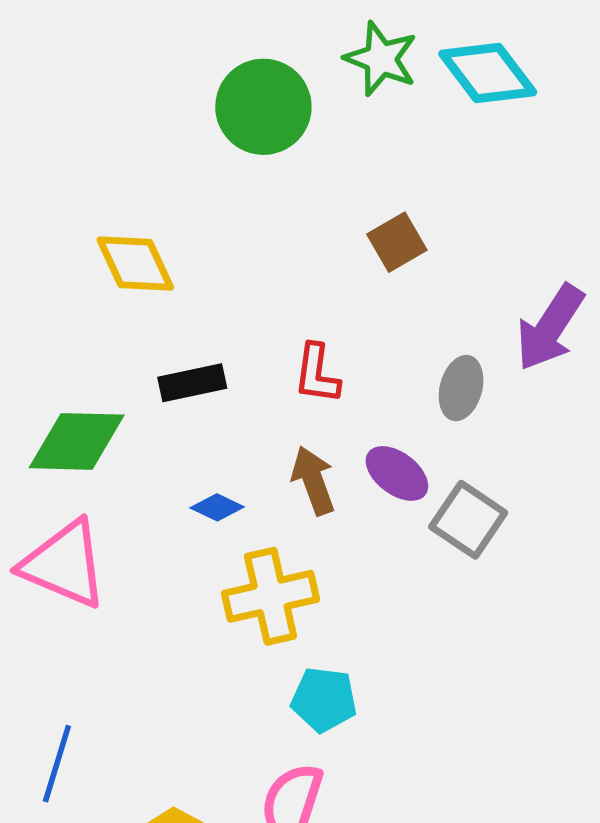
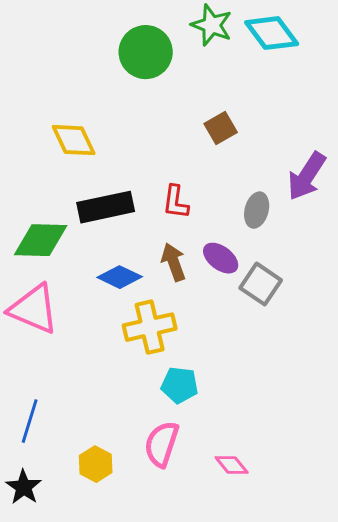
black rectangle: (192, 383) -> (106, 207), size x1.5
blue diamond: (217, 507) -> (120, 277), size x1.5

